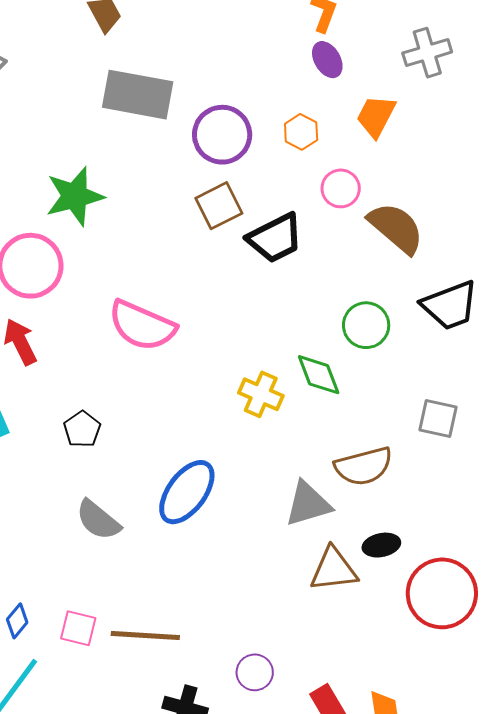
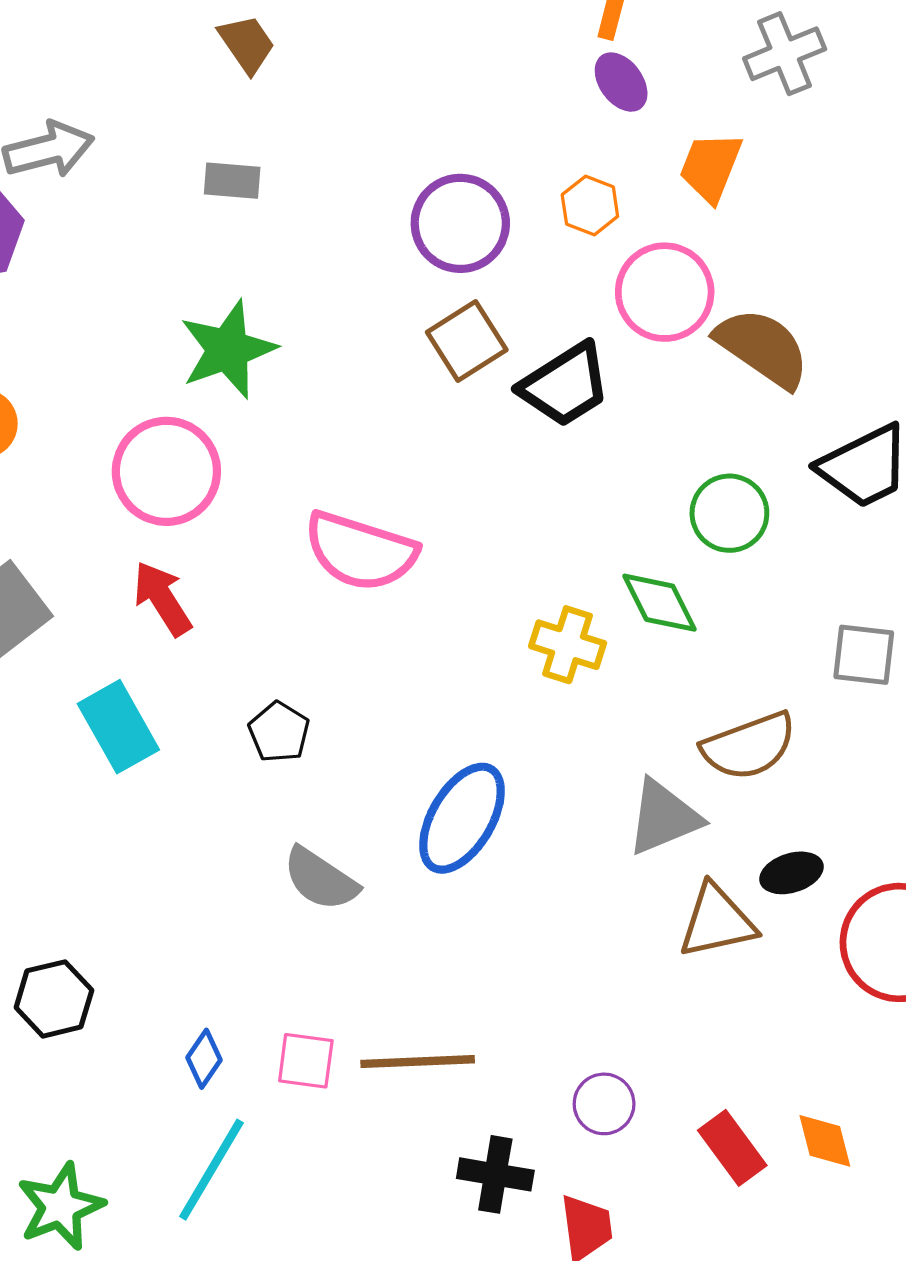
gray rectangle: (138, 95) -> (232, 181), moved, size x0.5
pink circle: (341, 188) -> (665, 292), size x1.5

